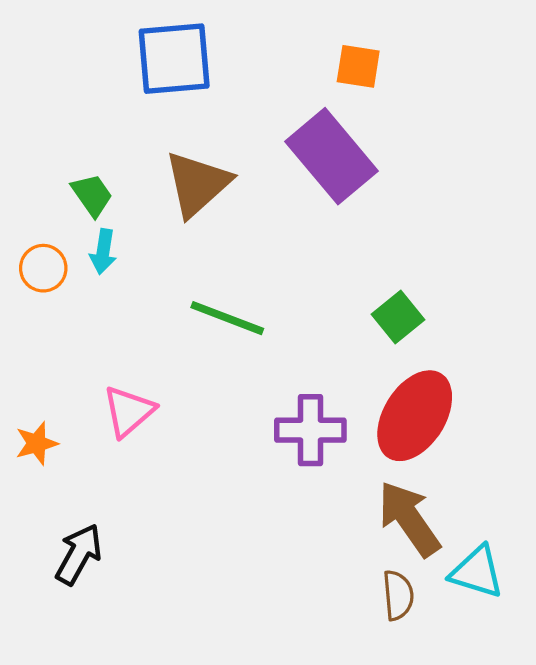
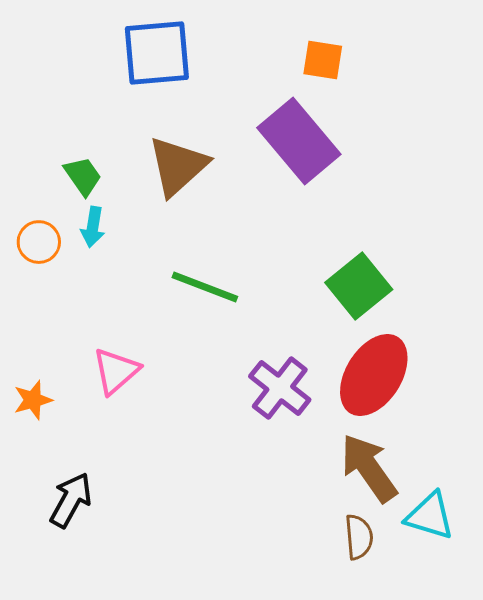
green square: (398, 317) -> (359, 286), size x1.4
purple cross: (310, 430) -> (280, 388), turned 38

